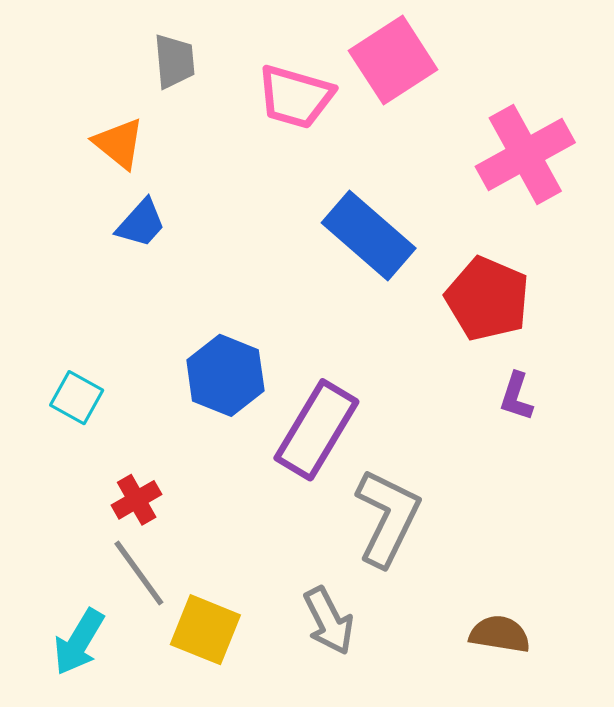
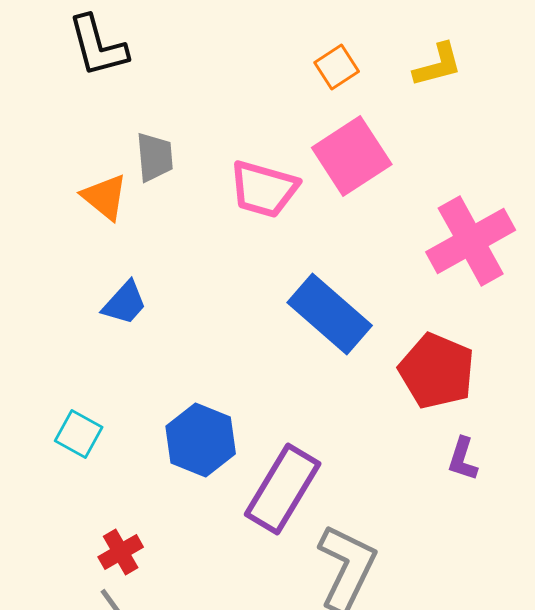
orange triangle: (119, 143) -> (105, 197), moved
cyan square: (77, 398) -> (79, 434), moved

